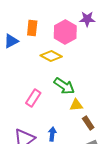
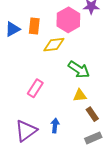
orange rectangle: (32, 28) -> (34, 26), moved
yellow diamond: (51, 56) -> (54, 45), turned -35
green arrow: (64, 86) -> (79, 70), moved

